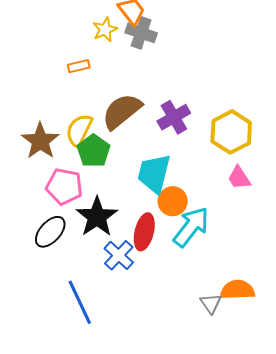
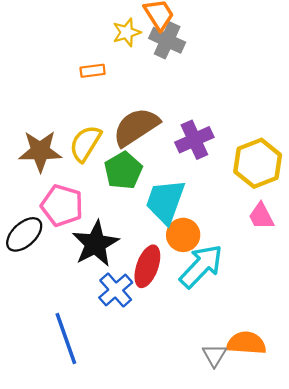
brown star: (40, 141) -> (40, 151), turned 30
green pentagon: (94, 151) -> (123, 171), moved
black ellipse: (50, 232) -> (24, 234), moved

